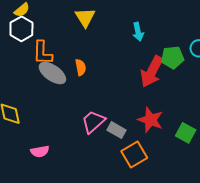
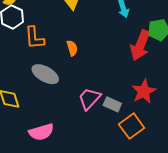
gray ellipse: (52, 73) -> (45, 74), moved
red star: (150, 120) -> (144, 91), turned 30
pink semicircle: (40, 151) -> (41, 132), size x1.4

